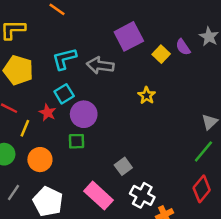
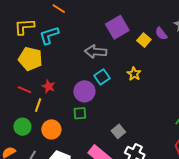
cyan L-shape: (64, 59) -> (49, 35), moved
cyan square: (64, 94) -> (102, 77), moved
red star: (48, 113) -> (49, 86), moved

